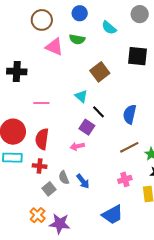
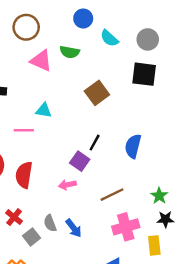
blue circle: (80, 13) -> (83, 18), moved
gray circle: (140, 14) -> (148, 39), moved
cyan triangle: (81, 96) -> (44, 110), moved, turned -32
black line: (99, 112) -> (95, 143), turned 72
brown line: (129, 147) -> (112, 195), moved
red cross: (40, 166) -> (14, 217), moved, turned 32
pink cross: (125, 179) -> (126, 227), size x1.5

